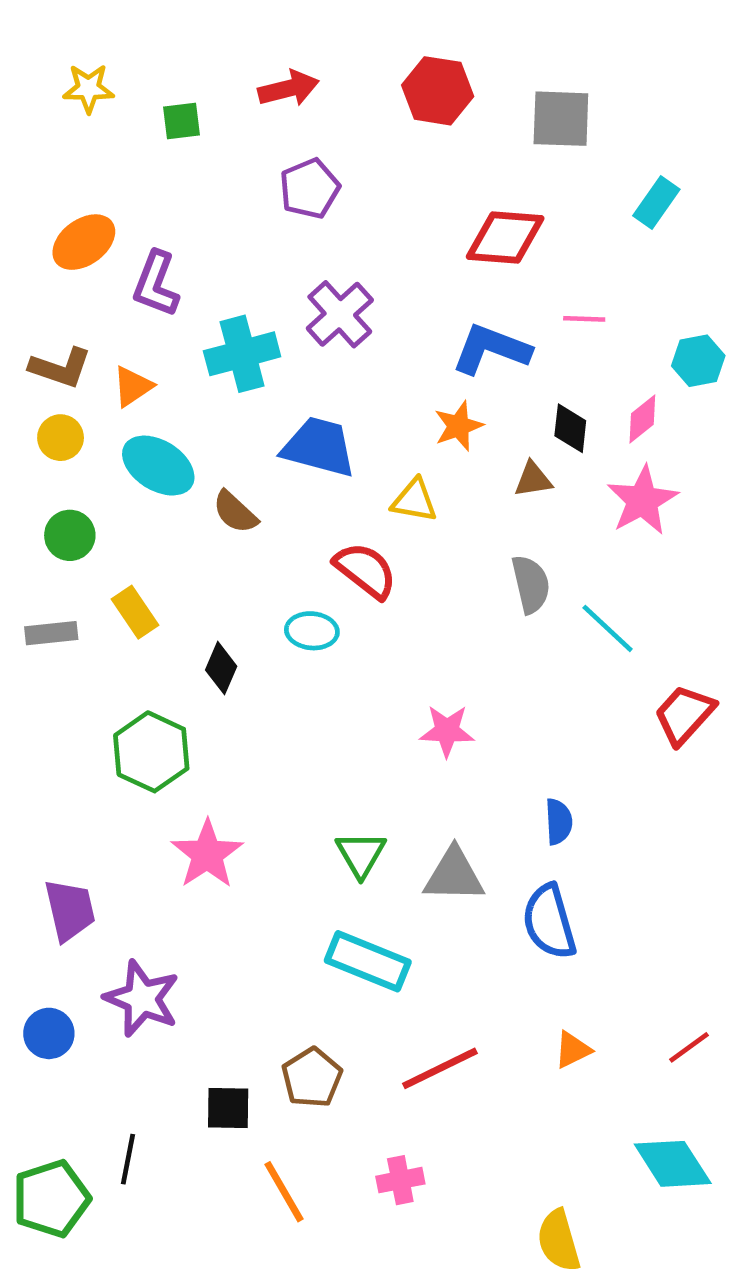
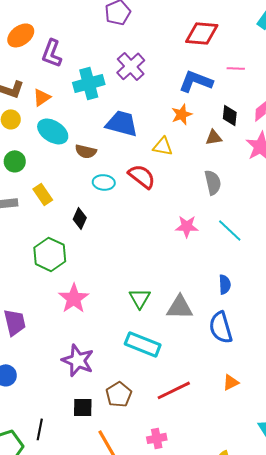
brown semicircle: (235, 512) -> (86, 151), turned -30
cyan line: (608, 628) -> (230, 230), moved
cyan ellipse: (312, 631) -> (104, 182), moved
pink star: (447, 731) -> (187, 226), moved
purple star: (142, 999) -> (78, 360), moved

